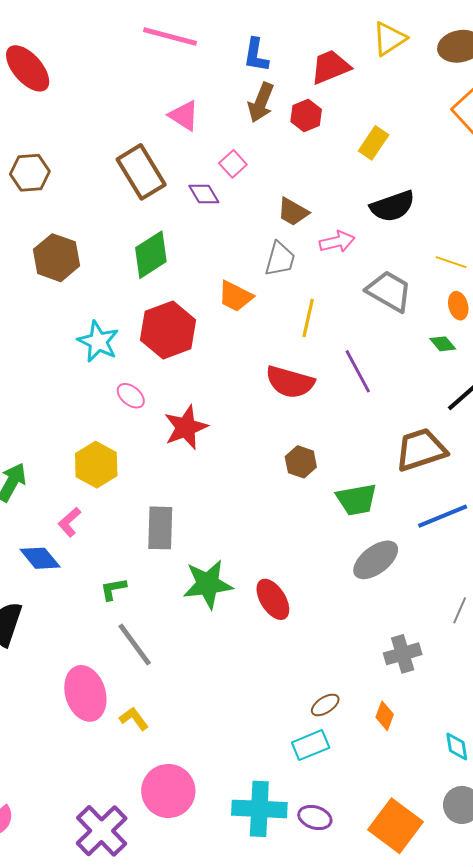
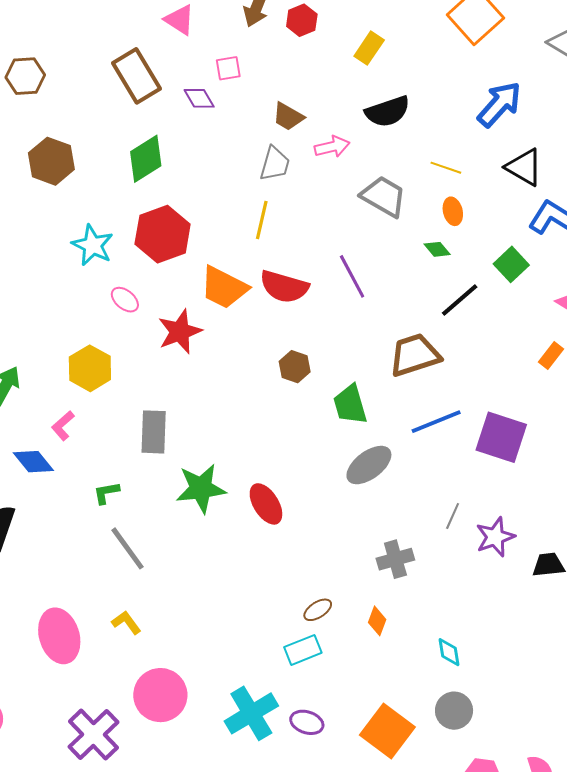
pink square: (233, 164) -> (228, 68), turned 32
orange trapezoid: (235, 296) -> (224, 287), moved, size x1.4
yellow line: (308, 318) -> (262, 220), moved
green trapezoid: (357, 500) -> (350, 405), turned 84
pink ellipse: (85, 693) -> (59, 636), moved
cyan cross: (259, 809) -> (251, 713), turned -34

